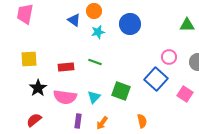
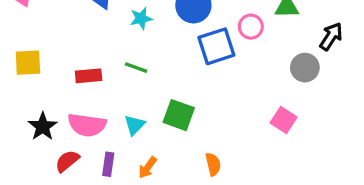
pink circle: (169, 57) -> (251, 27), moved
blue square: (156, 79) -> (216, 46), moved, turned 30
black star: (38, 88) -> (43, 127), moved
red semicircle: (34, 120) -> (67, 161), moved

